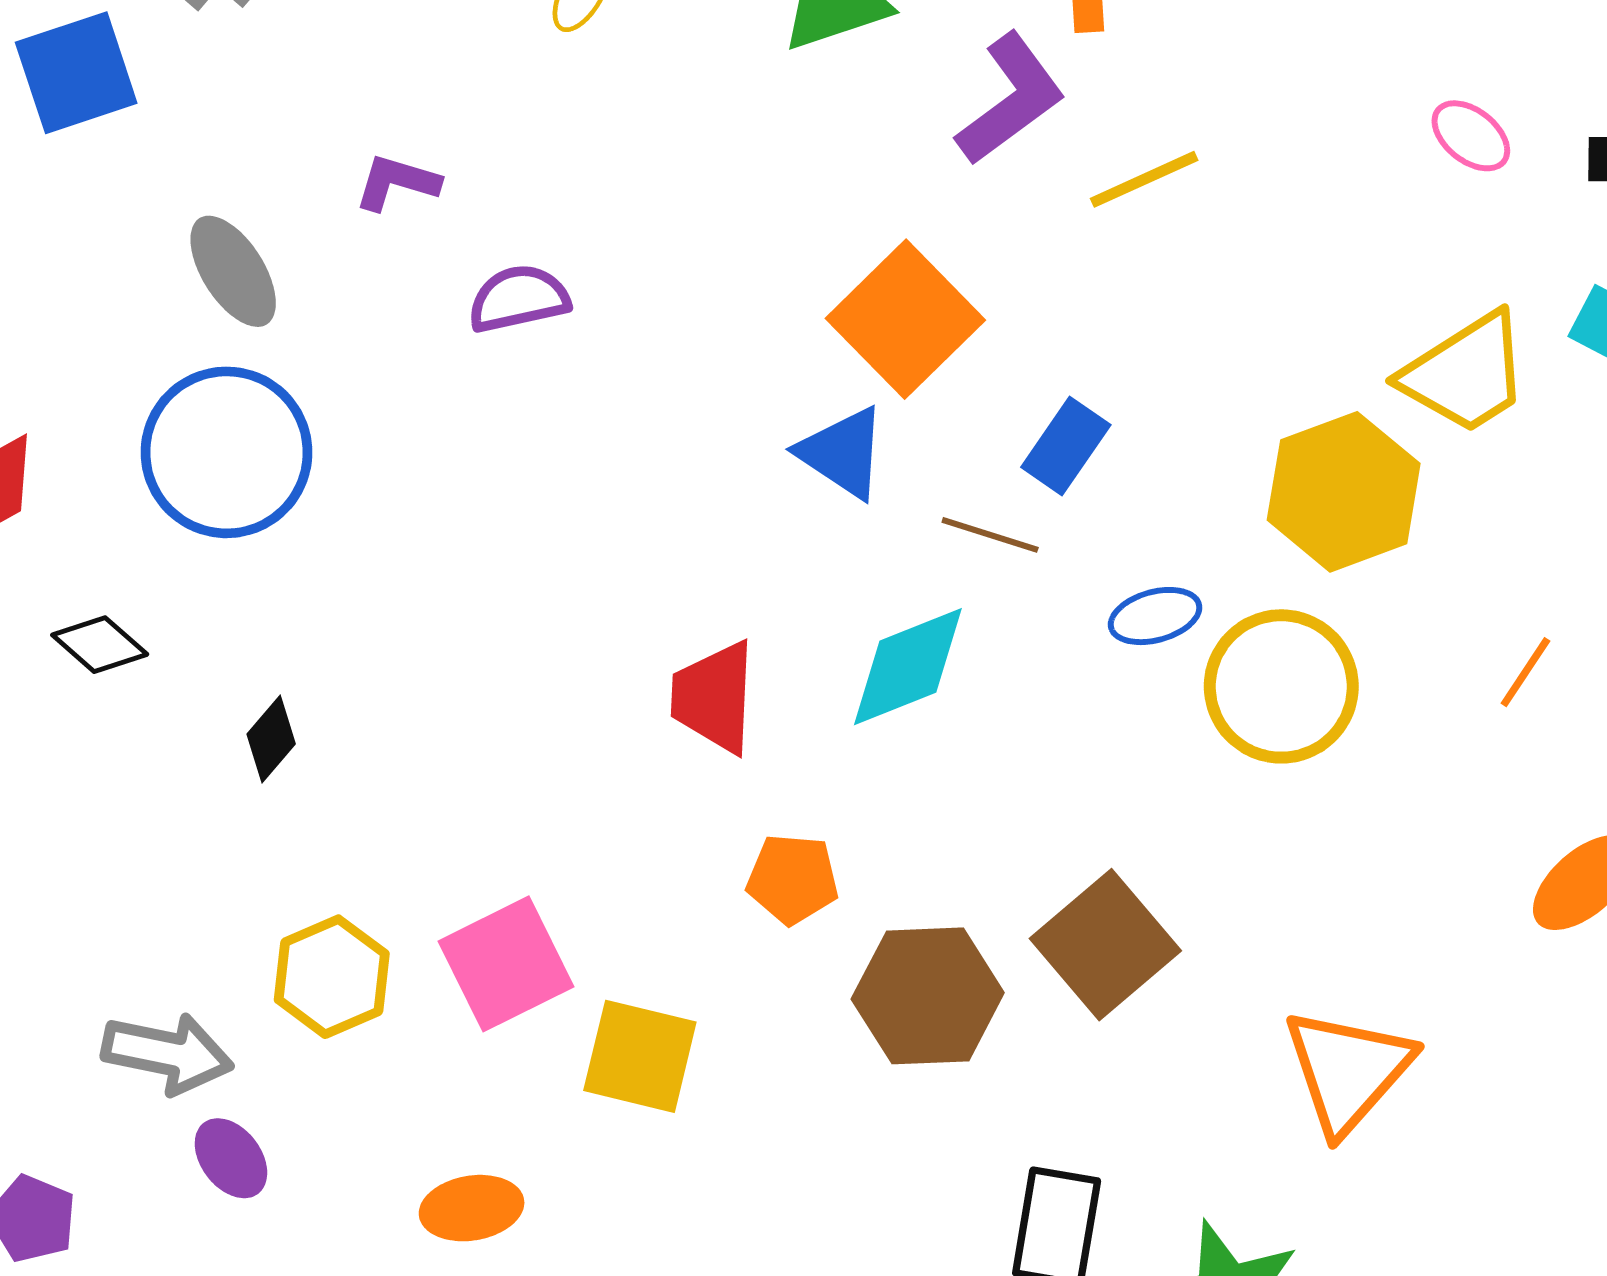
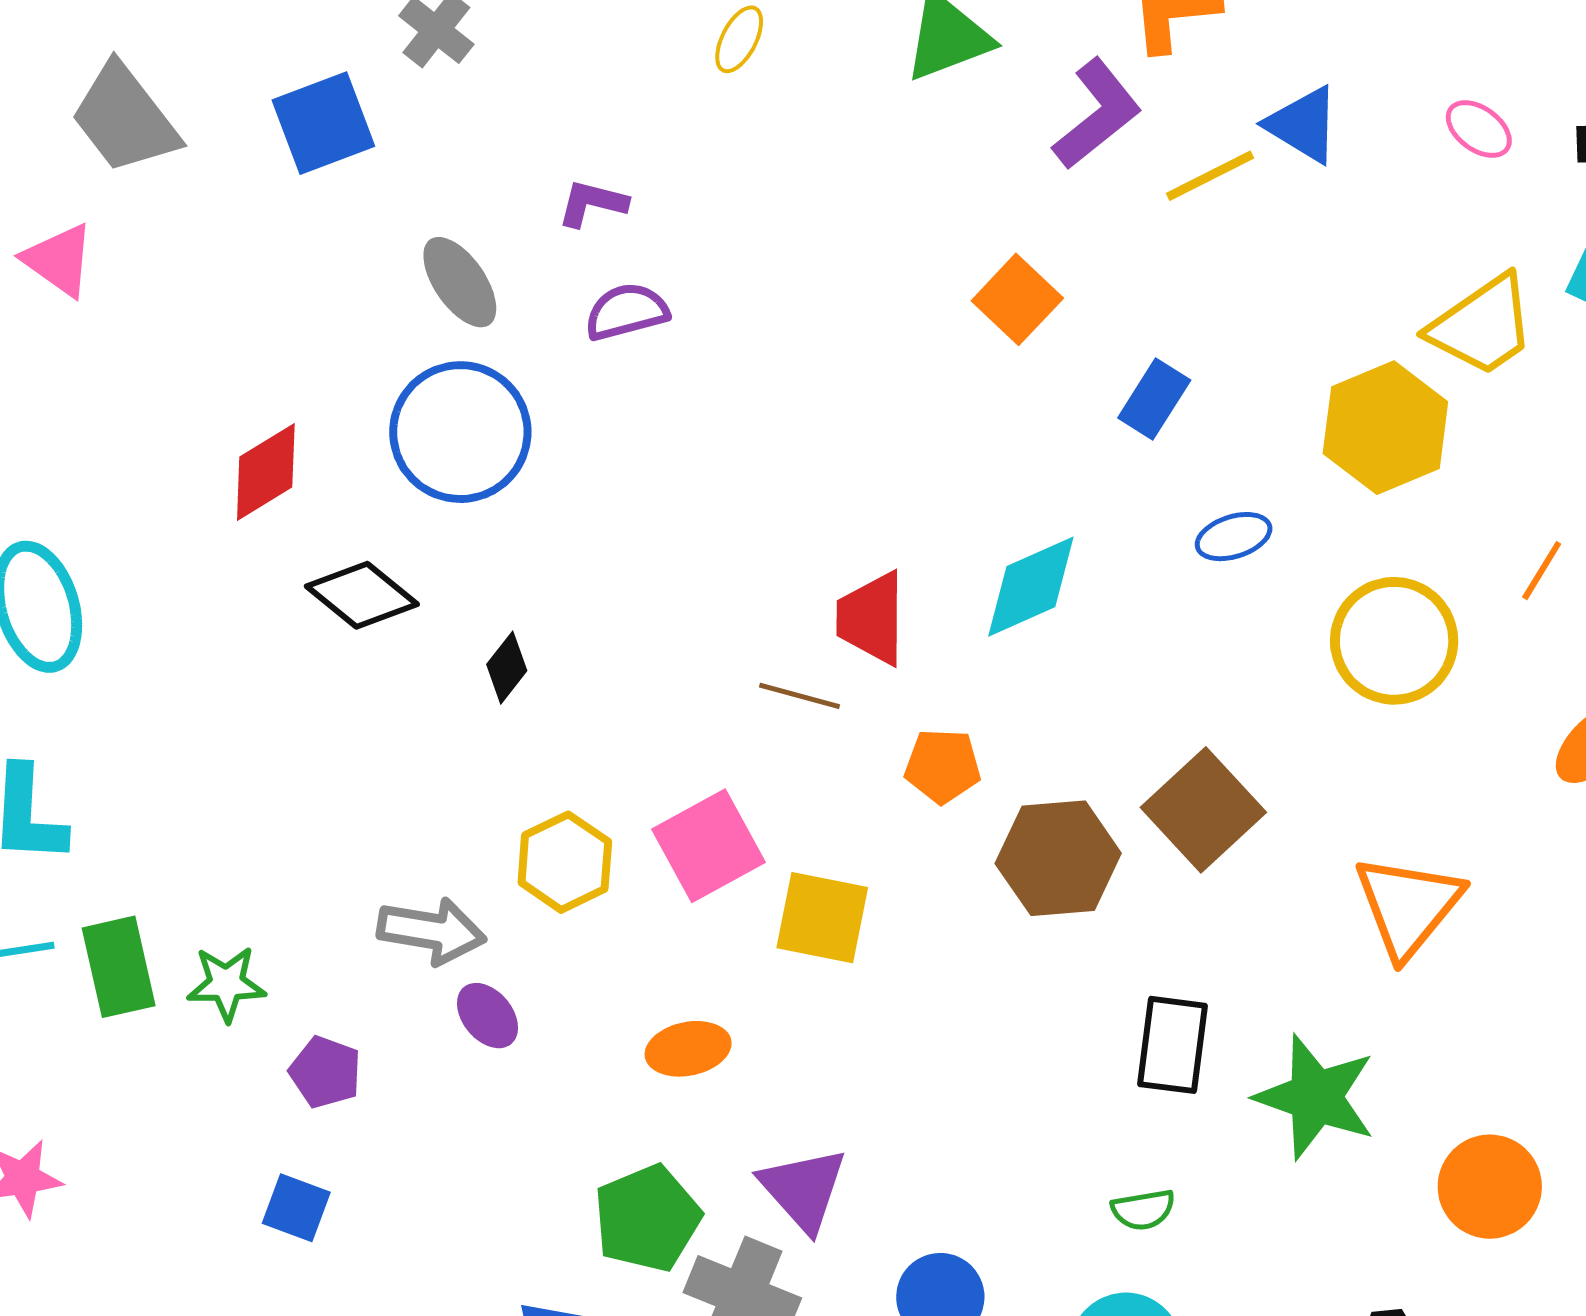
purple semicircle: (519, 299) -> (627, 312), moved
orange square: (905, 319) -> (1017, 299), size x0.7
blue triangle: (842, 453) -> (1303, 125), moved
brown line: (990, 535) -> (799, 696), moved
black diamond: (100, 645) -> (362, 595), size x1.4
yellow circle: (1281, 686) -> (1394, 641), moved

